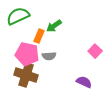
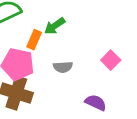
gray semicircle: (49, 56) -> (63, 67), moved

